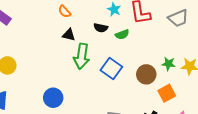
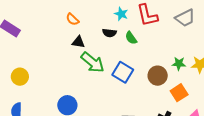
green semicircle: (122, 34) -> (131, 38), turned 80
green arrow: (82, 56) -> (93, 62), turned -55

